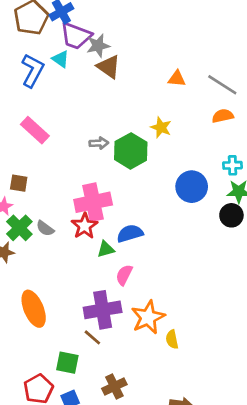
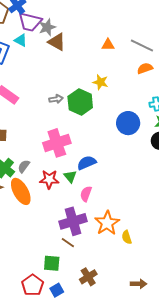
red star: (85, 226) -> (49, 179), moved, turned -30
gray semicircle: (45, 228) -> (24, 166), turned 96
green triangle: (106, 249) -> (70, 176), turned -48
orange ellipse: (34, 309) -> (21, 191), moved

